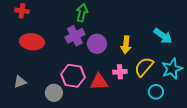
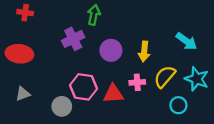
purple cross: (75, 36) -> (73, 39), moved
red ellipse: (32, 42) -> (19, 54), moved
cyan star: (172, 69) -> (197, 79), turned -30

